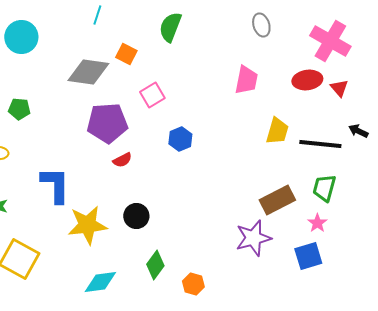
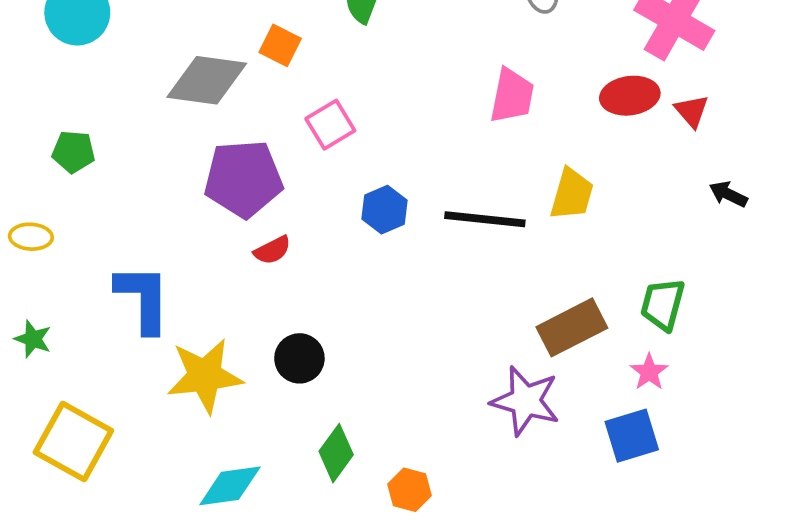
black line: (320, 144) -> (485, 219), moved
purple star: (253, 238) -> (525, 401), turned 30

